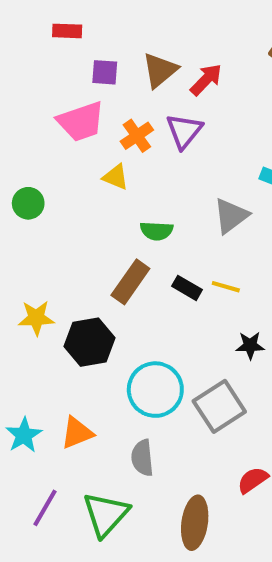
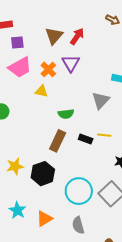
purple square: (105, 72) -> (17, 42), moved
cyan star: (24, 435) -> (17, 210), moved

